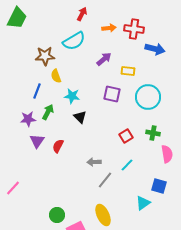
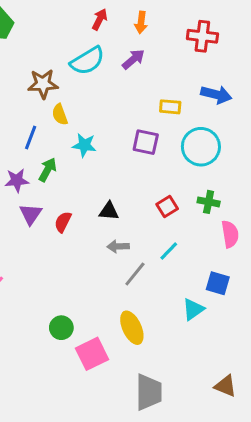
orange arrow: (109, 28) -> (141, 22), moved, turned 104
red cross: (134, 29) -> (202, 36), moved
blue arrow: (155, 49) -> (216, 95), moved
purple arrow: (104, 59) -> (133, 59), moved
black triangle: (80, 117) -> (109, 211), moved, turned -40

